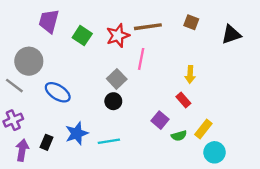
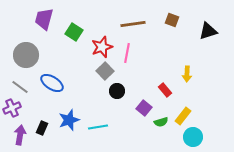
red star: (118, 36) -> (102, 47), moved
yellow arrow: (190, 74) -> (187, 74), moved
gray line: (14, 86) -> (20, 87), moved
black circle: (113, 101) -> (117, 91), moved

